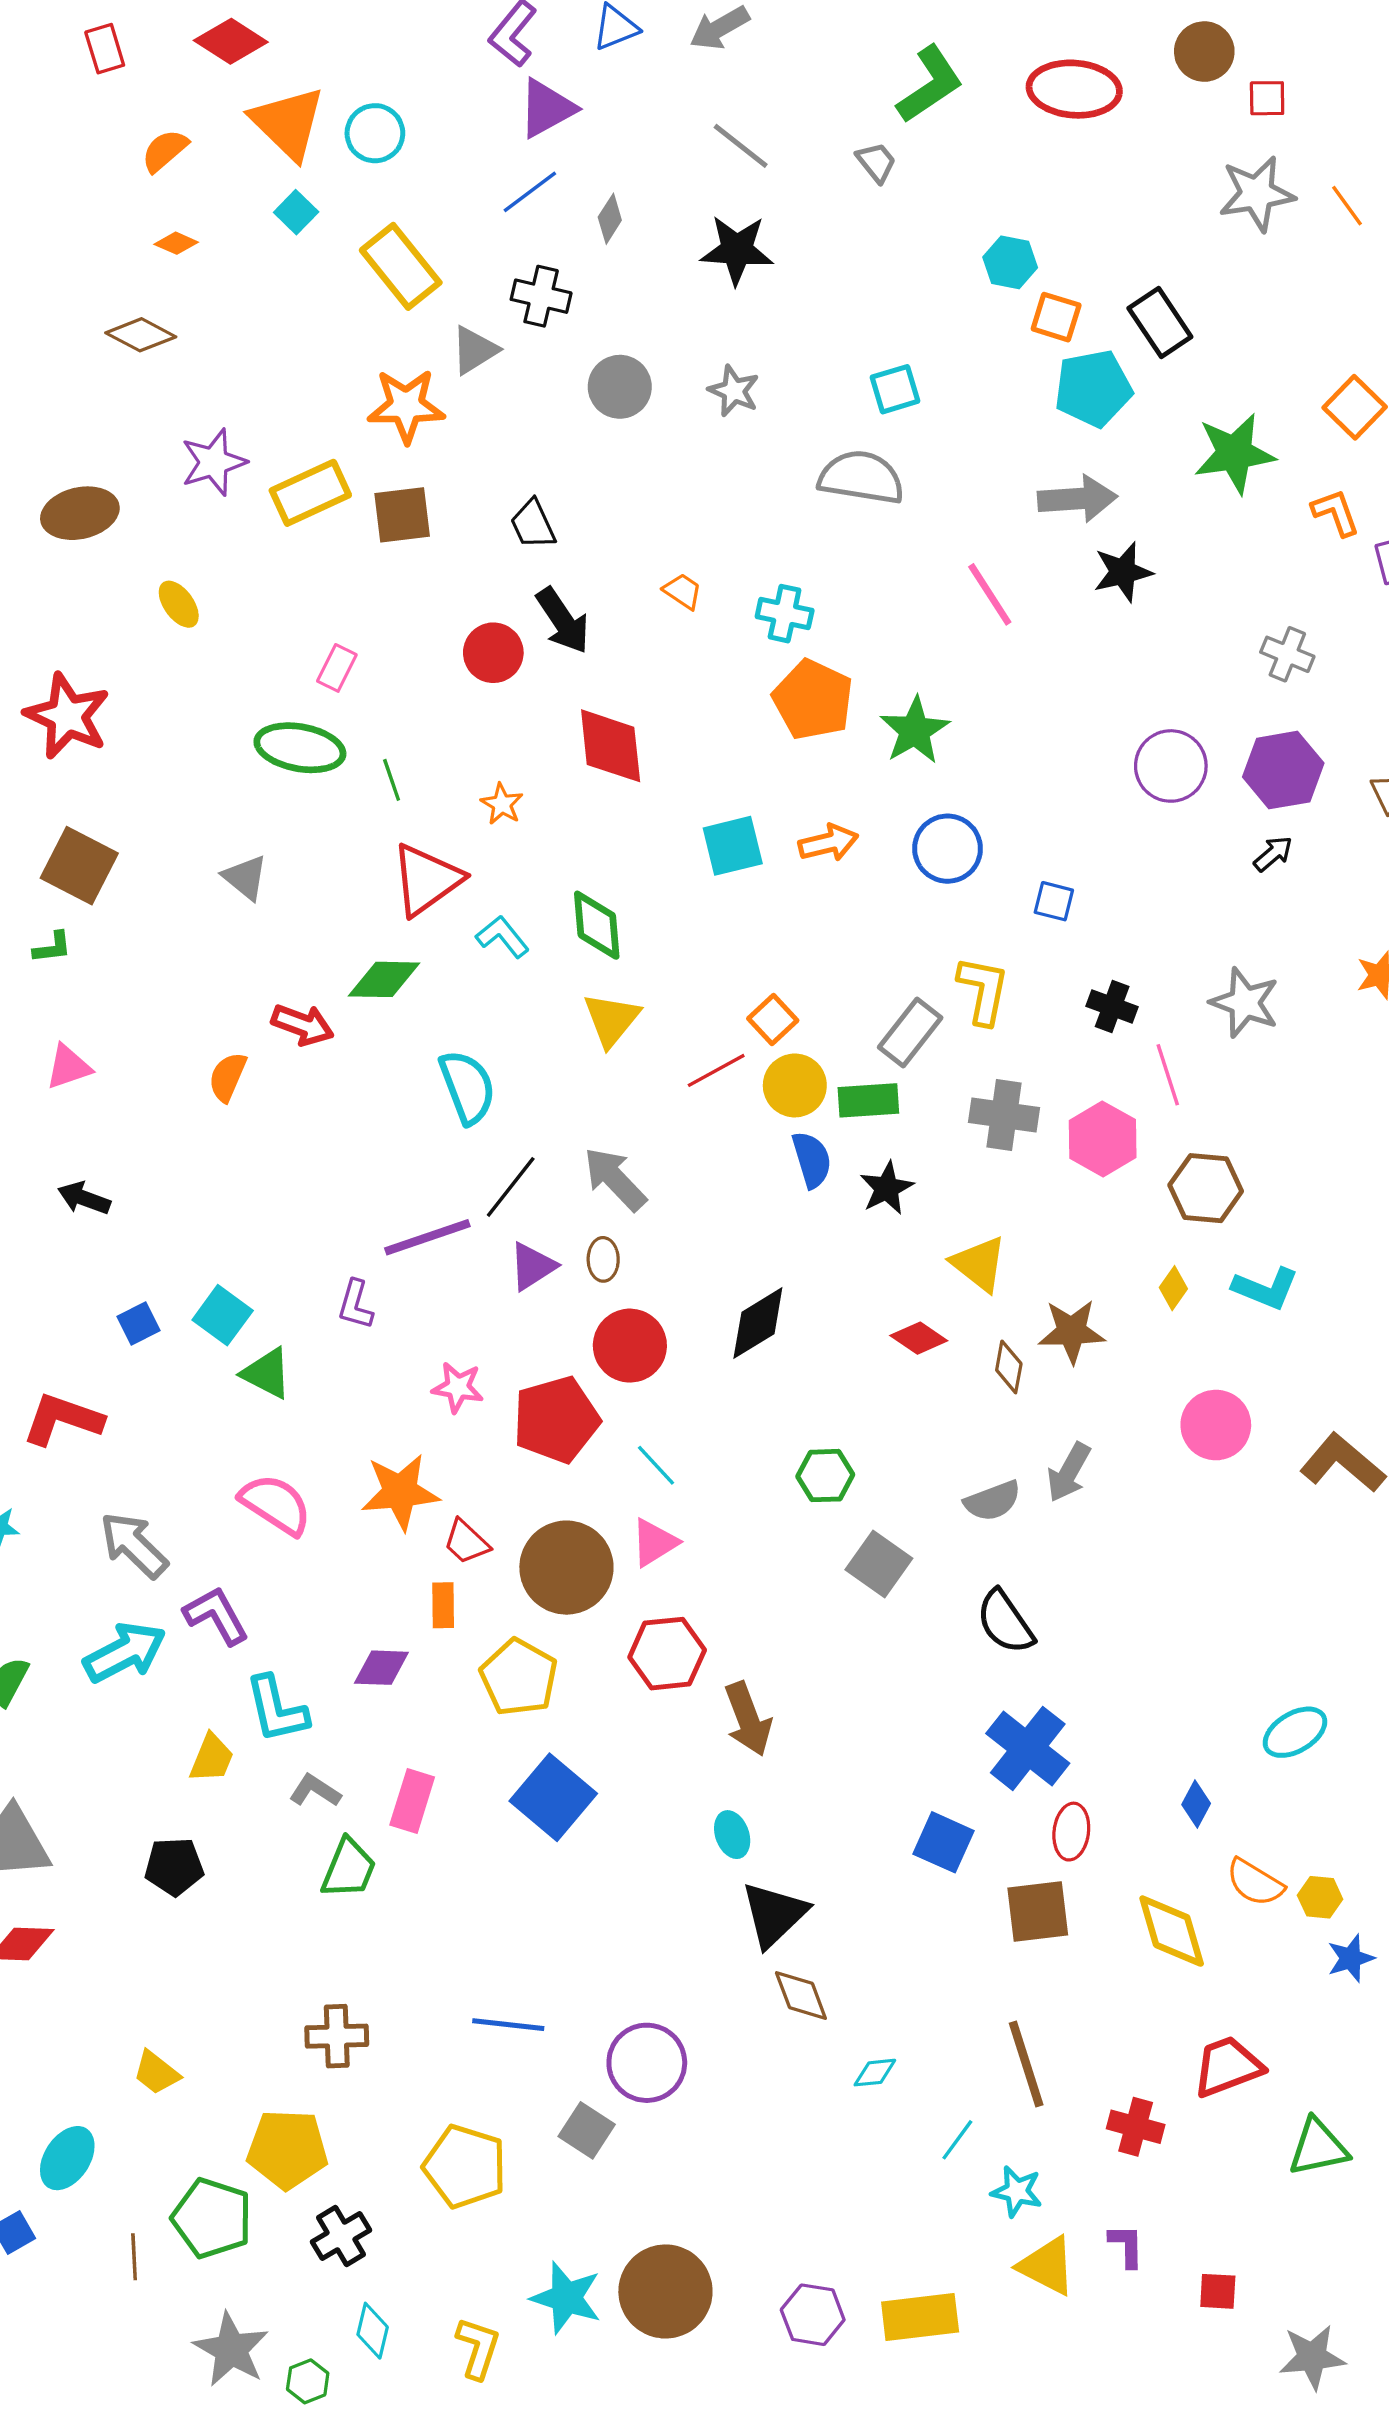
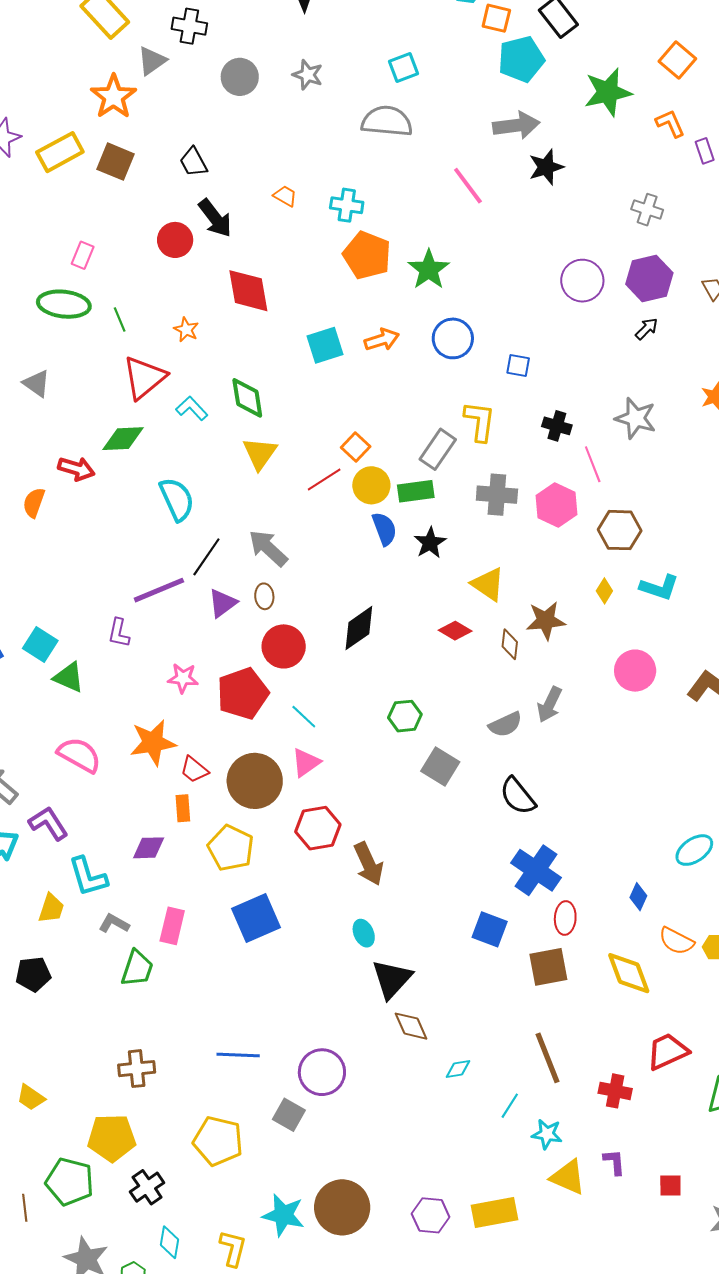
orange star: (406, 406) -> (114, 97), turned -30
brown square: (402, 515) -> (115, 162), turned 33
blue square: (553, 1797) -> (256, 918), turned 30

